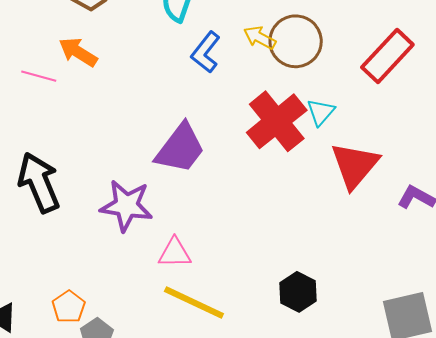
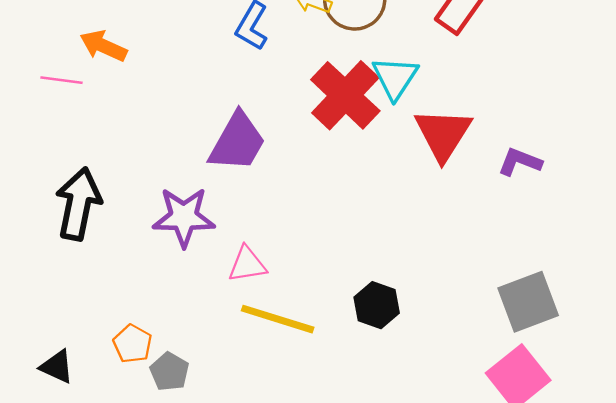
cyan triangle: (321, 112) -> (395, 78), size x1.4
black arrow: (39, 183) -> (78, 204), turned 42
black hexagon: (298, 292) -> (377, 305), moved

